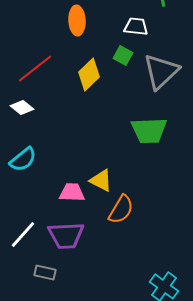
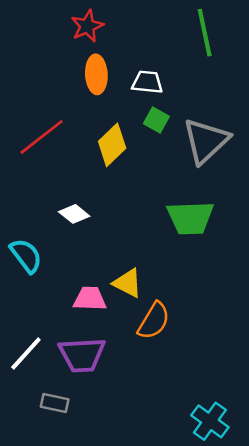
white trapezoid: (136, 26) -> (147, 82), moved
white diamond: (22, 107) -> (74, 214), moved
cyan semicircle: (23, 159) -> (26, 256), turned -88

